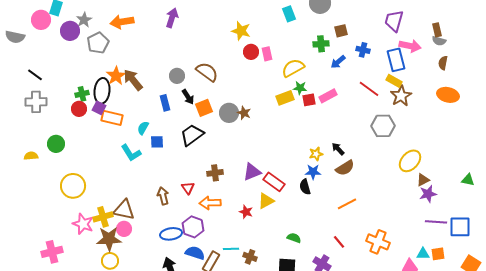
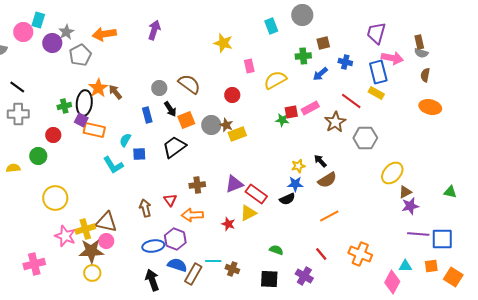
red circle: (251, 52) -> (232, 95), moved
brown arrow: (133, 80) -> (115, 92), size x0.7
green star: (300, 88) -> (282, 120), moved
brown star: (401, 96) -> (335, 122), moved
yellow rectangle: (285, 98) -> (237, 134), moved
red circle: (79, 109) -> (53, 135), moved
black semicircle: (305, 187) -> (287, 199), turned -98
orange square: (438, 254) -> (431, 266), moved

